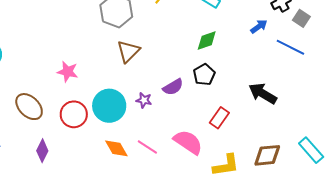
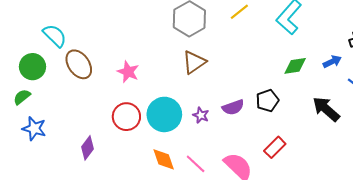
green diamond: (207, 40) -> (295, 66), moved
black arrow: (263, 93) -> (326, 109), moved
brown ellipse: (29, 107) -> (79, 64), moved

